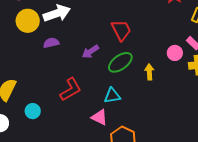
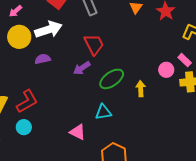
red trapezoid: (121, 30) -> (94, 44), moved
red L-shape: (71, 90) -> (27, 101), moved
pink triangle: (99, 117) -> (78, 132), moved

